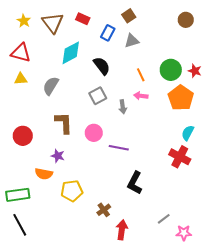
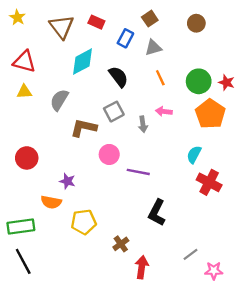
brown circle: (186, 20) -> (196, 23), moved
yellow star: (24, 21) -> (17, 17), moved
orange line: (141, 75) -> (160, 78), moved
brown L-shape: (64, 123) -> (84, 128), moved, turned -75
cyan semicircle: (188, 133) -> (194, 154), moved

